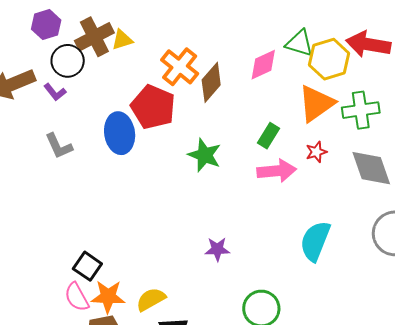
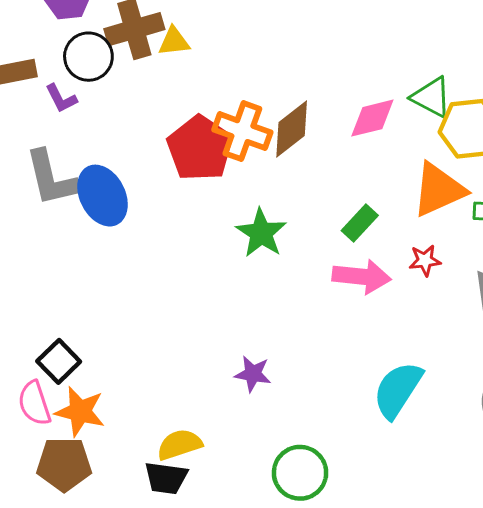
orange cross: (180, 67) -> (242, 131), moved, turned -30
blue ellipse: (120, 133) -> (102, 196), moved, turned -30
gray L-shape: (59, 146) -> (51, 178), size x1.4
yellow semicircle: (151, 299) -> (179, 445), moved

